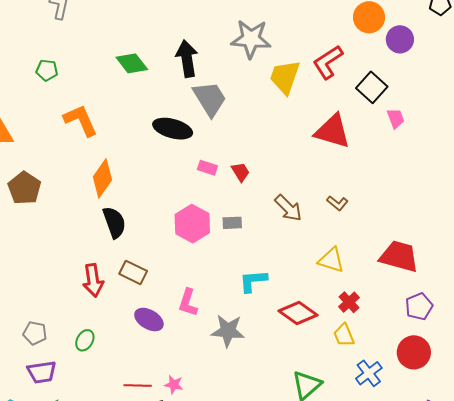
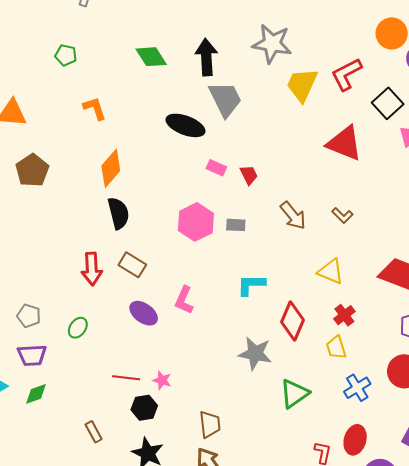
orange L-shape: (81, 120) -> (95, 108), size x0.7
red diamond: (298, 313) -> (293, 321), turned 72
gray star: (228, 331) -> (255, 353), moved

